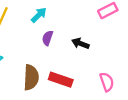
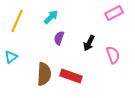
black arrow: (80, 43) -> (89, 43), turned -84
pink semicircle: (107, 82) -> (113, 55), moved

